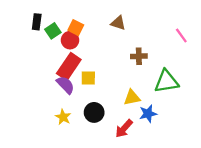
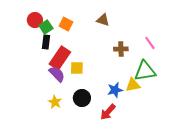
black rectangle: (37, 22) -> (46, 42), moved
pink line: (181, 36) -> (150, 43), moved
red circle: (70, 40) -> (35, 20), moved
yellow triangle: (132, 98) -> (133, 85), moved
blue star: (148, 114) -> (115, 90), moved

